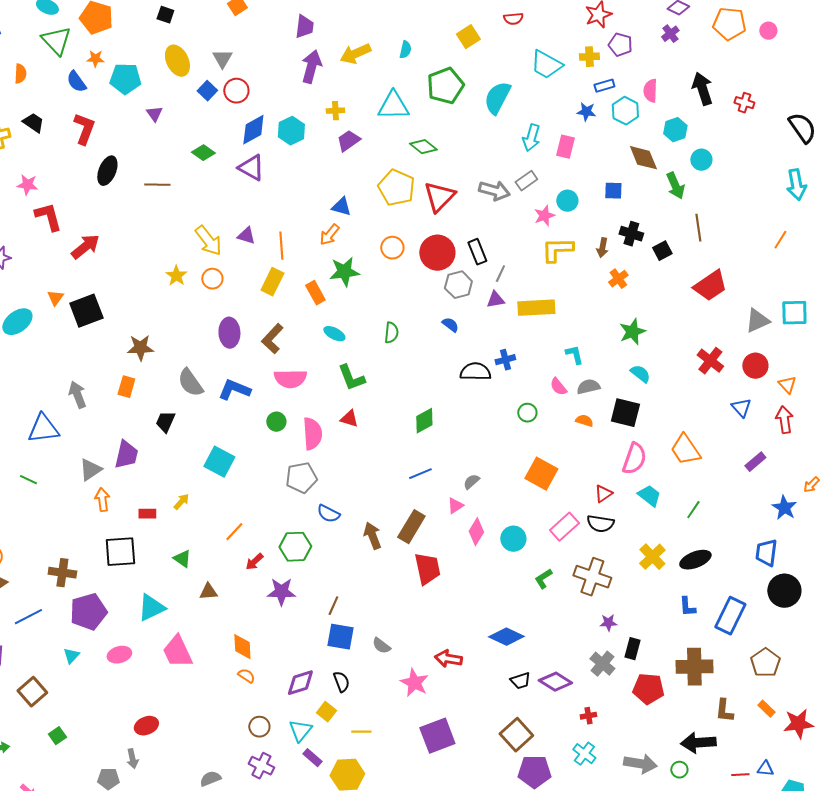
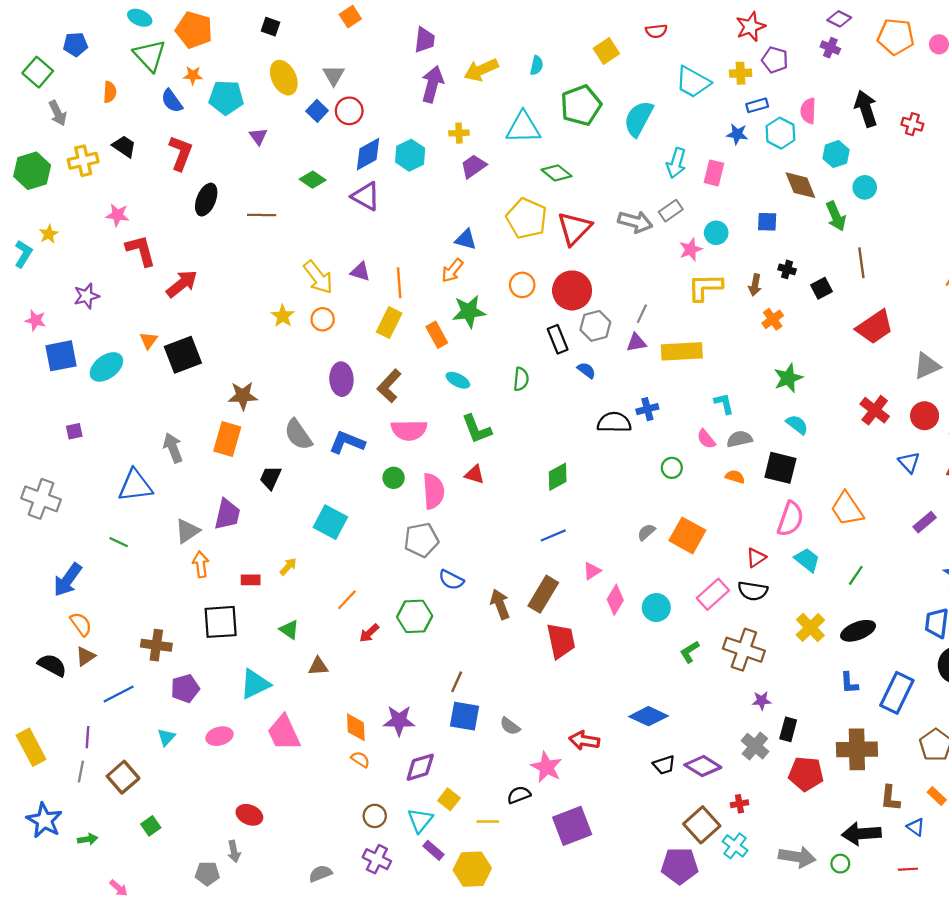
purple cross: (670, 34) -> (830, 48), turned -30
black cross: (631, 234) -> (787, 269), size x0.7
black rectangle: (477, 252) -> (558, 339), moved
orange rectangle: (126, 387) -> (227, 439), size x1.4
gray semicircle: (471, 482) -> (646, 532), moved
purple star: (281, 592) -> (399, 721), moved
purple pentagon: (88, 612) -> (185, 688), size x0.7
black semicircle: (341, 682) -> (519, 795), moved, turned -90
red ellipse: (146, 726) -> (249, 815), turned 45
brown square: (516, 735) -> (702, 825), moved
blue triangle: (765, 769) -> (916, 827), moved, turned 30

